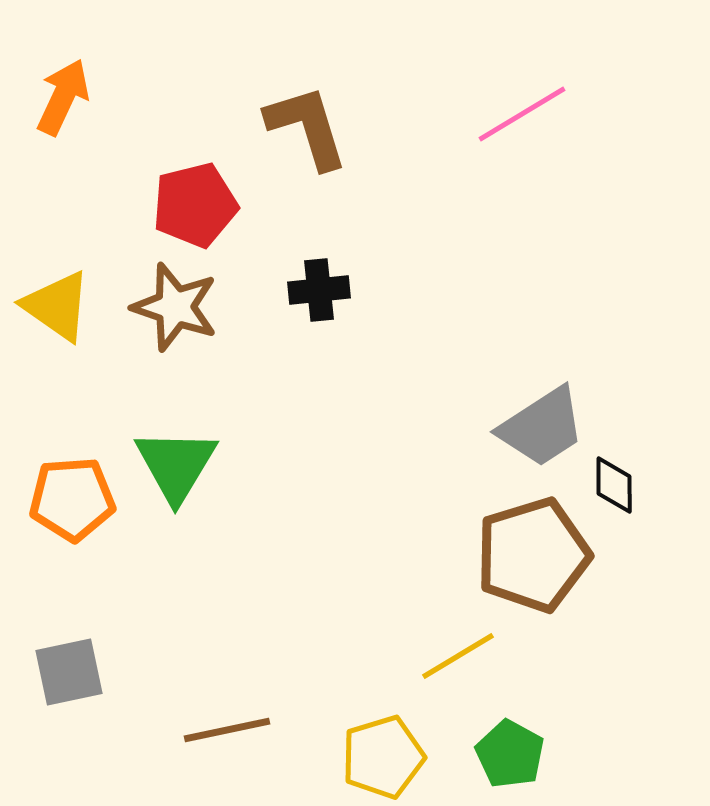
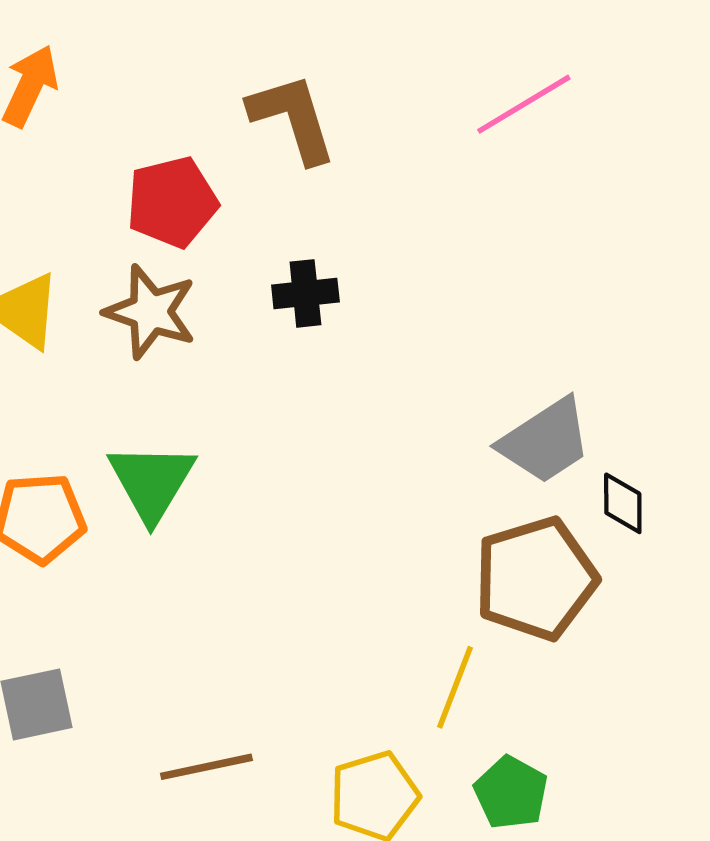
yellow line: (458, 656) -> (455, 687), turned -38

